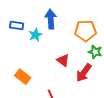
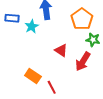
orange pentagon: (85, 31) -> (82, 19), turned -30
orange rectangle: (23, 77) -> (33, 76), moved

